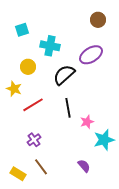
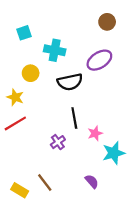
black semicircle: (64, 75) -> (70, 82), turned -150
red line: (33, 105) -> (15, 123), moved
purple cross: (34, 140) -> (58, 142), moved

